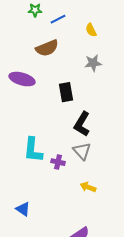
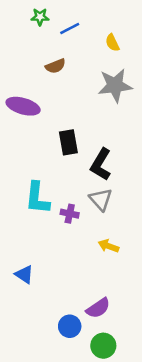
brown semicircle: (47, 48) -> (55, 66), size x0.7
gray star: (93, 63) -> (115, 85), size x1.5
black rectangle: (66, 92) -> (68, 142), moved

